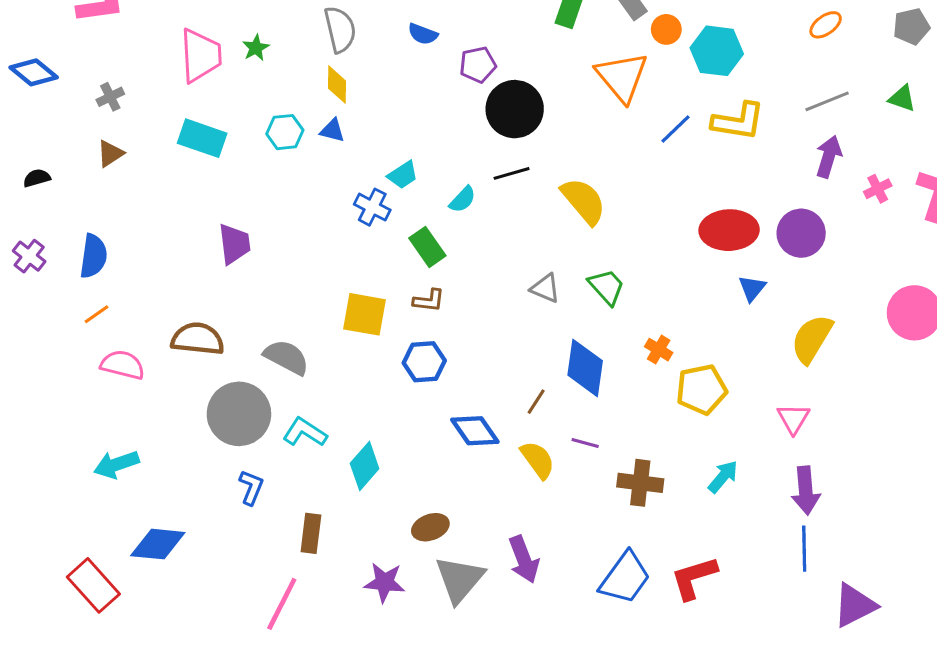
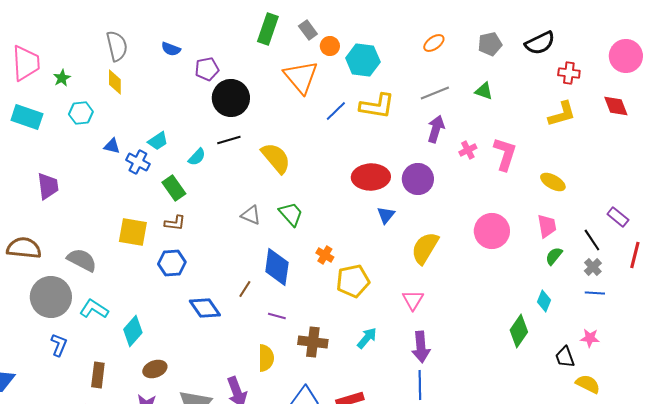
green star: (256, 48) -> (62, 78), moved
blue triangle: (332, 131) -> (112, 146), moved
yellow semicircle: (538, 460) -> (266, 358), moved, turned 36
brown ellipse: (430, 527) -> (155, 369), moved

